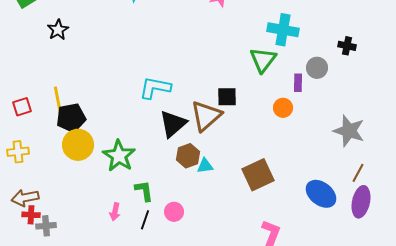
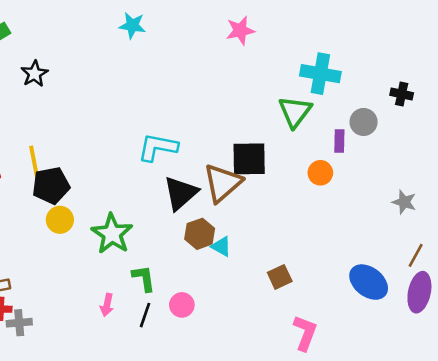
black square: (227, 97) -> (249, 159), size x1.4
gray star: (349, 131) -> (404, 202), size x0.6
yellow circle: (78, 145) -> (60, 220), size x0.7
cyan triangle: (205, 166) -> (221, 246), turned 36
brown square: (258, 175) -> (280, 277), moved, size x0.6

